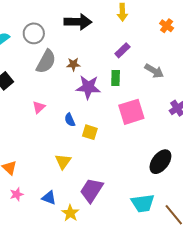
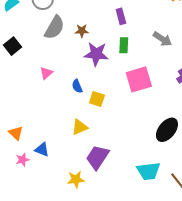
purple rectangle: (122, 50) -> (121, 16), moved, turned -63
yellow triangle: (63, 161) -> (80, 127), moved, turned 30
blue triangle: (49, 198) -> (42, 149), moved
yellow star: (70, 213) -> (76, 179), turned 30

